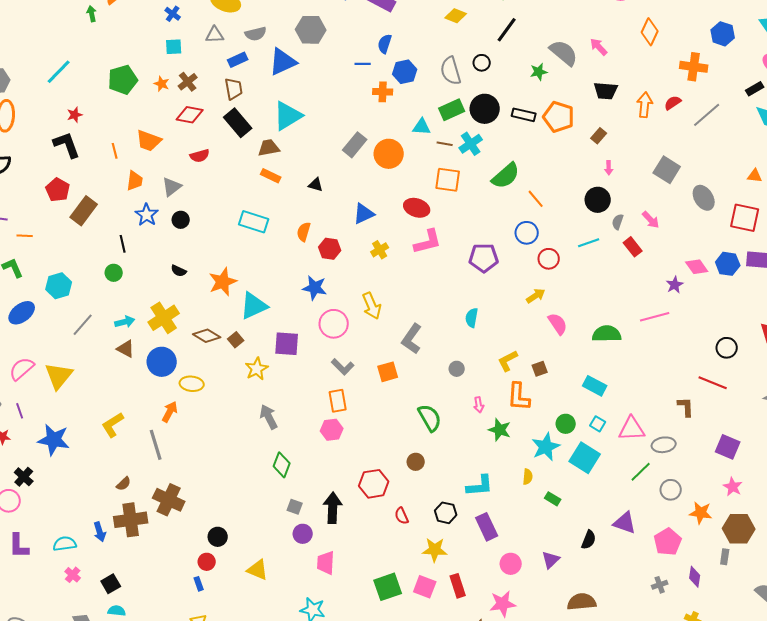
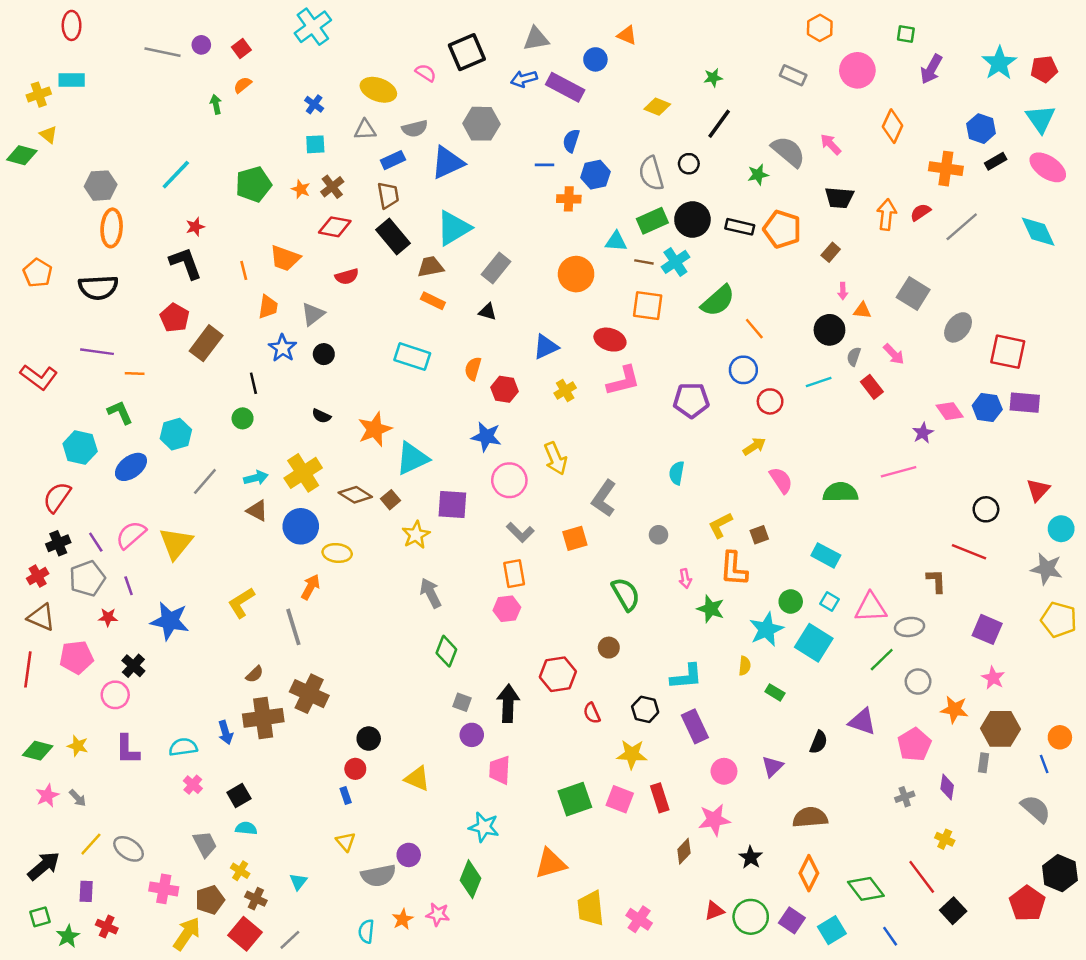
black rectangle: (755, 89) -> (996, 161), moved
gray rectangle: (355, 145) -> (496, 268), moved
orange triangle: (755, 176) -> (862, 310), moved
gray ellipse: (704, 198) -> (958, 327), turned 70

